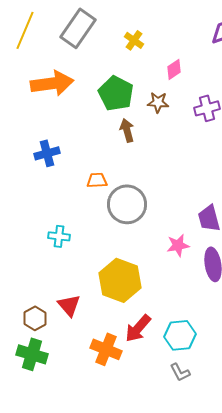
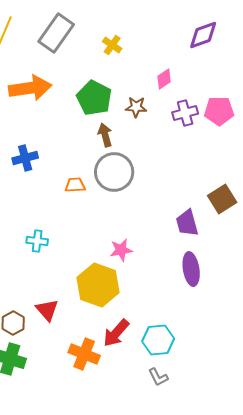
pink diamond: (174, 69) -> (164, 79), moved
gray circle: (127, 204) -> (114, 172), moved
pink star: (178, 245) -> (121, 250), moved

